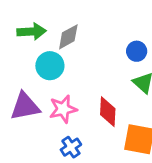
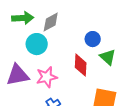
blue circle: (137, 51) -> (93, 39), moved
red diamond: (108, 112) -> (81, 65), moved

